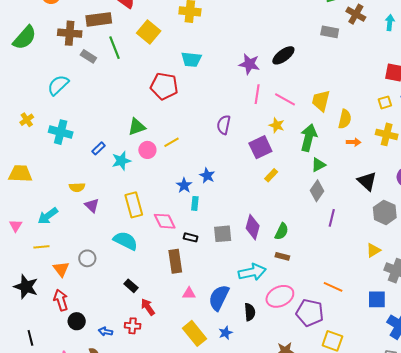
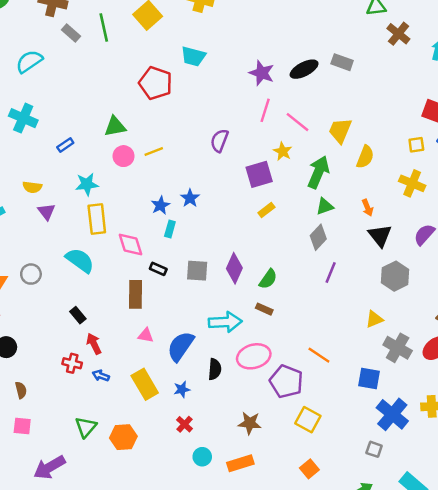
gray rectangle: (330, 32) -> (342, 62), moved
orange arrow: (354, 142) -> (368, 208), moved, turned 56
cyan star: (121, 161) -> (87, 184), moved
blue arrow: (106, 332) -> (101, 376), moved

